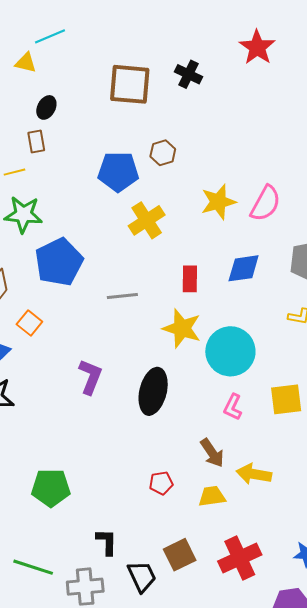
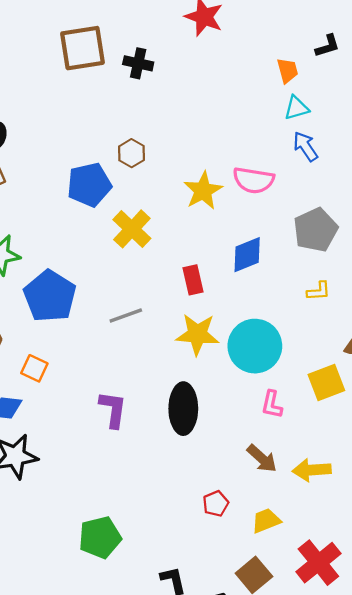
brown square: (130, 84) -> (82, 48), moved
pink semicircle: (265, 203) -> (253, 180), turned 84
yellow trapezoid: (212, 496) -> (266, 521), moved

